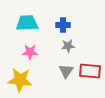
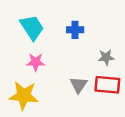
cyan trapezoid: (27, 23) -> (32, 27), turned 60
gray star: (68, 46) -> (106, 57), moved

